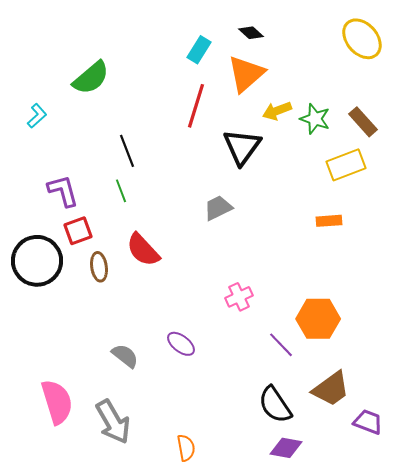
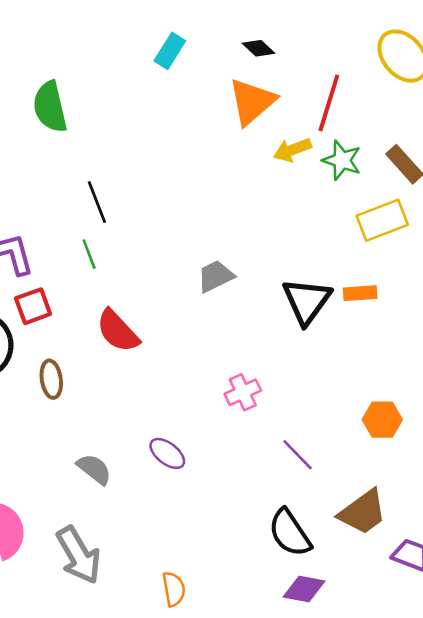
cyan rectangle: (199, 50) -> (170, 51), moved
green semicircle: (91, 78) -> (50, 107), turned 117
red line: (196, 106) -> (329, 103), moved
black triangle: (242, 147) -> (307, 301), moved
brown ellipse: (99, 267) -> (51, 379), moved
orange hexagon: (318, 319) -> (382, 420), moved, size x0.7

